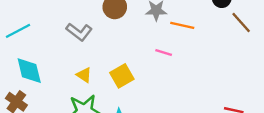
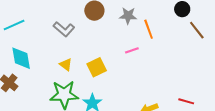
orange line: (182, 25) -> (149, 29), turned 54
pink line: (164, 52) -> (132, 50), turned -40

